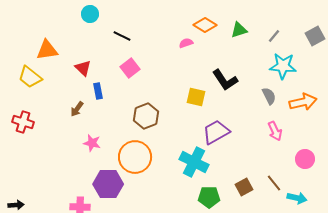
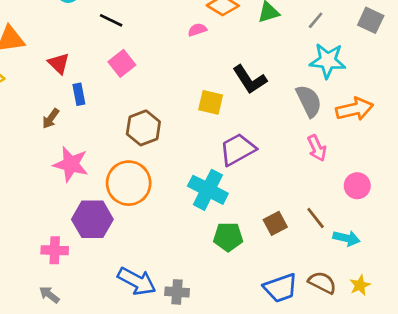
gray square: (315, 36) -> (371, 20), turned -36
gray semicircle: (269, 96) -> (309, 101), size x1.4
pink star: (92, 143) -> (71, 164), size x1.5

